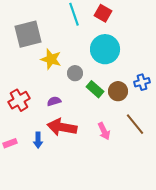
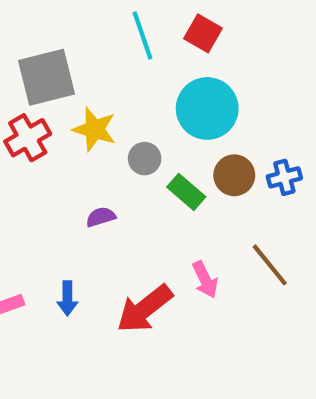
brown circle: (118, 91) -> (234, 175), moved
red cross: (19, 100) -> (28, 138), moved
red arrow: (62, 127) -> (145, 309), moved, turned -48

